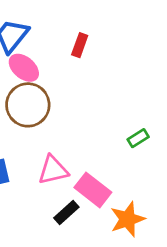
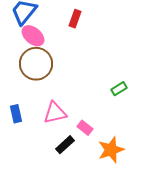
pink rectangle: (93, 190) -> (85, 128), size x0.6

